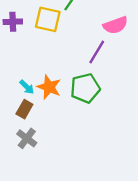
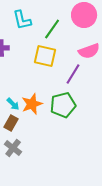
yellow square: (48, 19) -> (45, 56), moved
orange star: (49, 87) -> (32, 104), turned 30

